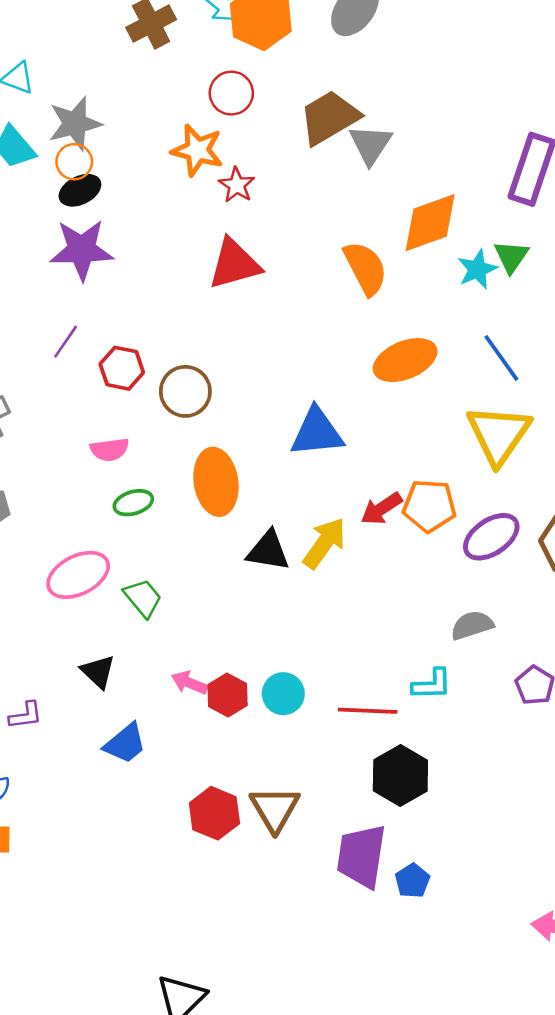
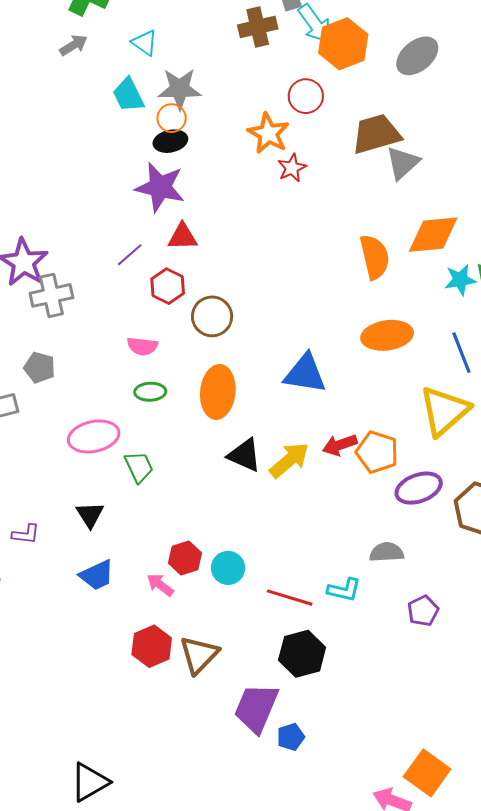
red triangle: (234, 264) -> (183, 237), moved, size x0.7
pink arrow: (189, 683) -> (160, 585), moved

